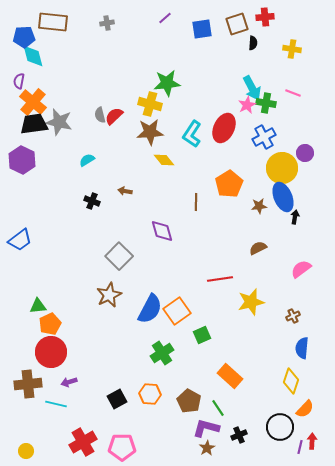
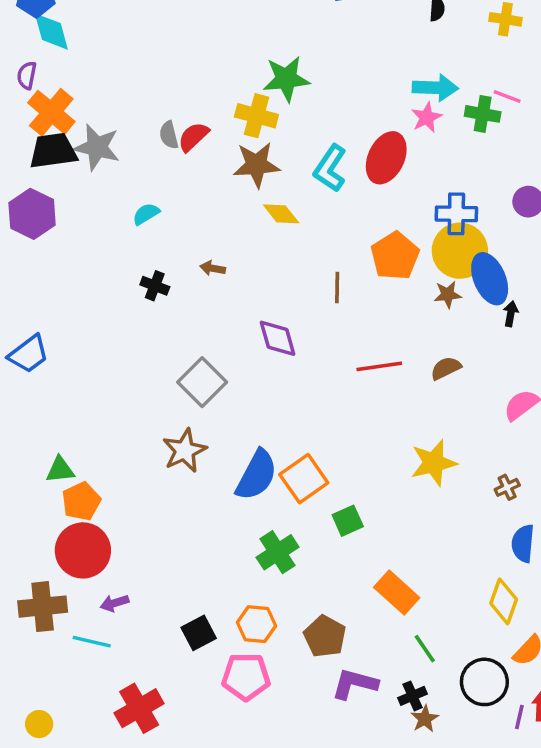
cyan arrow: (252, 88) -> (435, 88), turned -60
green cross: (266, 103) -> (483, 114), moved
blue cross: (264, 137) -> (456, 214), moved, turned 30
yellow circle: (282, 168) -> (460, 251), moved
red line: (220, 279) -> (379, 366), moved
green line: (218, 408) -> (425, 649), moved
pink pentagon: (122, 447) -> (246, 677), moved
brown star: (207, 448) -> (425, 719), moved

